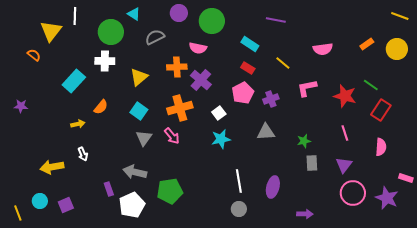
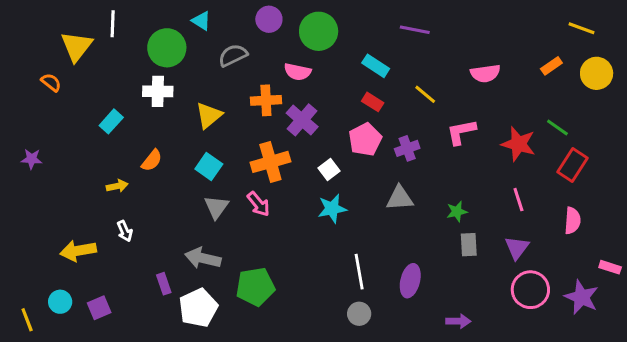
yellow line: (400, 16) -> (582, 28), moved
cyan rectangle: (74, 81) -> (111, 121), size x0.7

